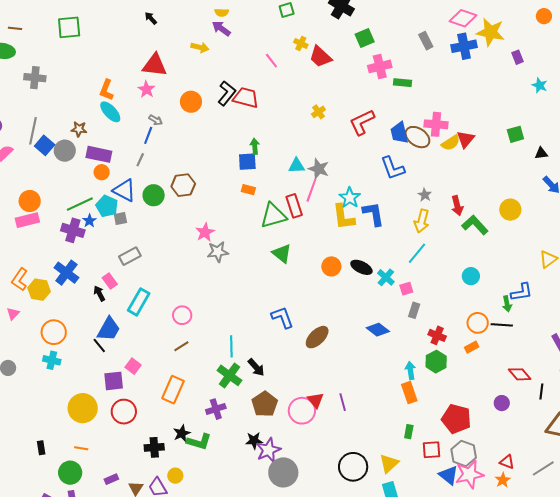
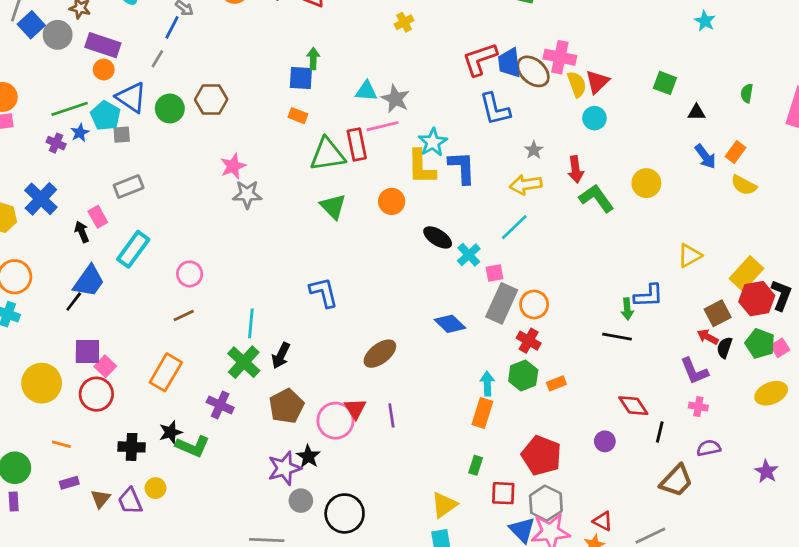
red L-shape: (362, 122) -> (480, 59), moved
green square: (515, 134) -> (665, 83), turned 30
yellow semicircle: (451, 143) -> (577, 84), turned -84
pink line: (311, 190) -> (383, 126), turned 50
yellow arrow: (422, 221) -> (526, 185), turned 60
purple cross: (73, 230) -> (56, 143), size x0.6
orange circle: (331, 266) -> (392, 201), moved
cyan circle: (471, 276) -> (594, 118), moved
gray rectangle: (414, 310) -> (502, 303), size x1.8
orange circle: (478, 323) -> (534, 305), moved
brown ellipse: (317, 337) -> (380, 354), moved
black line: (99, 345) -> (74, 302), turned 70
orange rectangle: (472, 347) -> (556, 383), moved
pink square: (133, 366) -> (105, 366), moved
black arrow: (256, 367) -> (281, 355), turned 60
orange rectangle: (409, 393) -> (482, 413), turned 30
purple cross: (216, 409) -> (220, 405), turned 36
black star: (254, 441) -> (308, 456), moved, turned 30
orange line: (81, 448) -> (61, 444), moved
black circle: (353, 467) -> (345, 513), moved
gray circle: (283, 472) -> (301, 501), size x0.6

